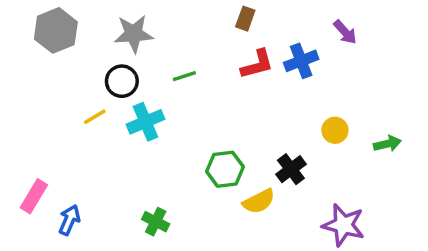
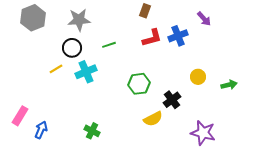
green hexagon: (225, 169) -> (139, 84), moved

